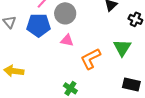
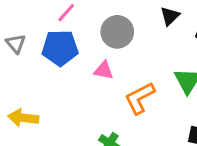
gray circle: (65, 13) -> (117, 32), moved

